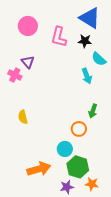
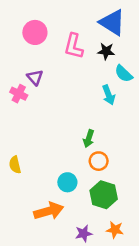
green arrow: (93, 111) -> (89, 139), moved
yellow semicircle: (23, 117) -> (15, 165), moved
cyan circle: (65, 149) -> (67, 182), moved
green hexagon: (78, 167) -> (104, 195), moved

